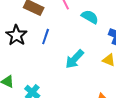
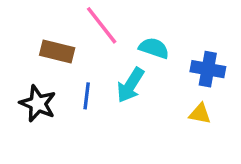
cyan arrow: (75, 59) -> (130, 85), moved

